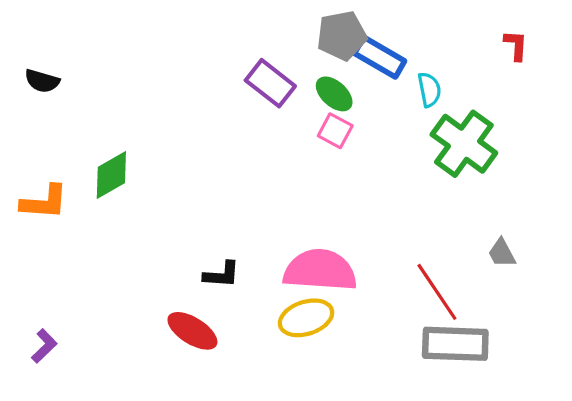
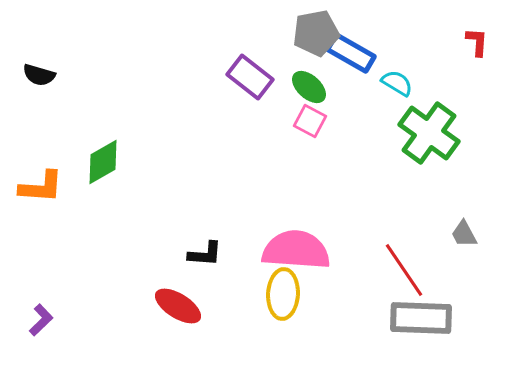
cyan semicircle: (429, 90) -> (397, 83), turned -48
yellow ellipse: (306, 318) -> (283, 294), turned -69

